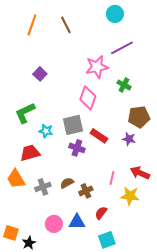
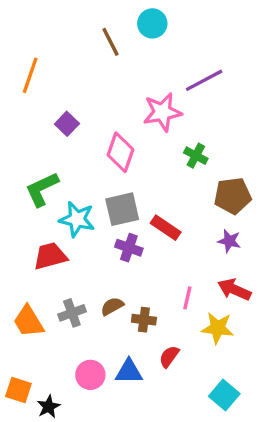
cyan circle: (115, 14) -> (152, 23), moved
orange line: (32, 25) -> (30, 75), moved
green cross: (124, 85) -> (196, 156), moved
pink diamond: (88, 98) -> (121, 152), moved
cyan star: (46, 131) -> (77, 219), size x1.5
purple star: (129, 139) -> (229, 241), moved
orange trapezoid: (16, 179) -> (28, 321), moved
brown cross: (86, 191) -> (144, 320), turned 32
cyan square: (107, 240) -> (224, 395), moved, turned -30

